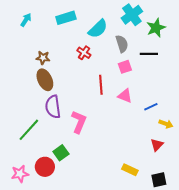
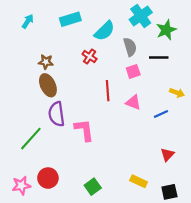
pink L-shape: (79, 122) -> (84, 130), turned -30
yellow arrow: (166, 124) -> (177, 93), moved
green square: (61, 153) -> (93, 187), moved

